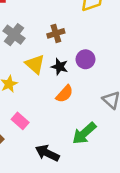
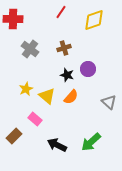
yellow triangle: (35, 64) -> (47, 96), moved
green arrow: (84, 133) -> (91, 142), moved

